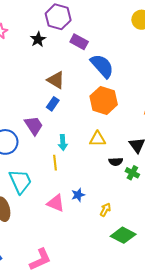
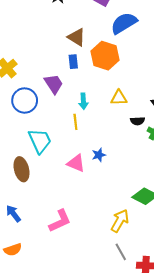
blue semicircle: (102, 66) -> (124, 23), turned -80
orange hexagon: (104, 100) -> (105, 56), moved
blue rectangle: (53, 104) -> (73, 62), turned -40
yellow arrow: (105, 210) -> (120, 221), moved, size x1.6

